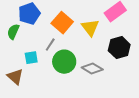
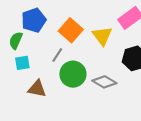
cyan square: (31, 58) -> (22, 63), moved
brown triangle: (15, 77) -> (37, 89), moved, turned -30

